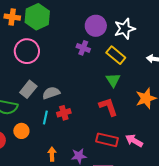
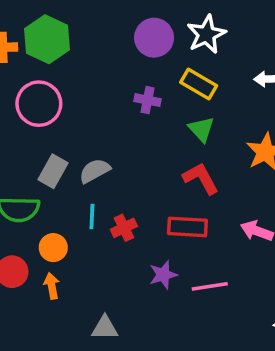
purple cross: (83, 48) -> (148, 100), moved
red cross: (64, 113) -> (124, 228), moved
red rectangle: (107, 140) -> (187, 227), moved
orange arrow: (52, 154) -> (52, 286), moved

